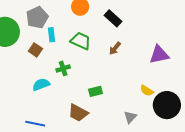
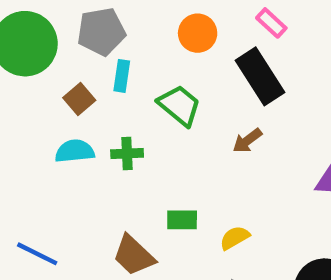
black rectangle: (113, 18) -> (260, 76), size x1.4
cyan semicircle: (41, 85) -> (75, 151), moved
yellow semicircle: (147, 91) -> (235, 238), moved, turned 104

